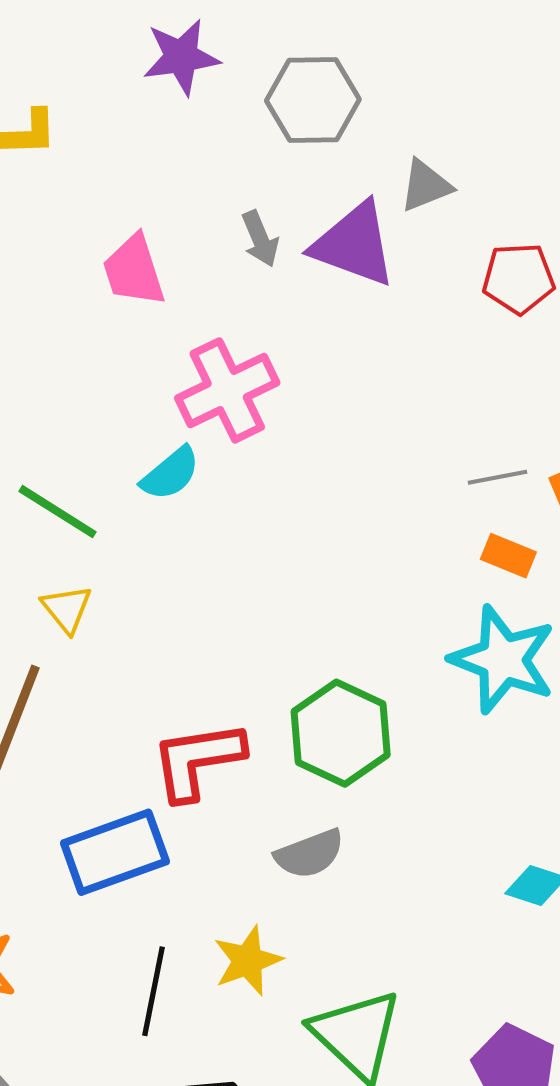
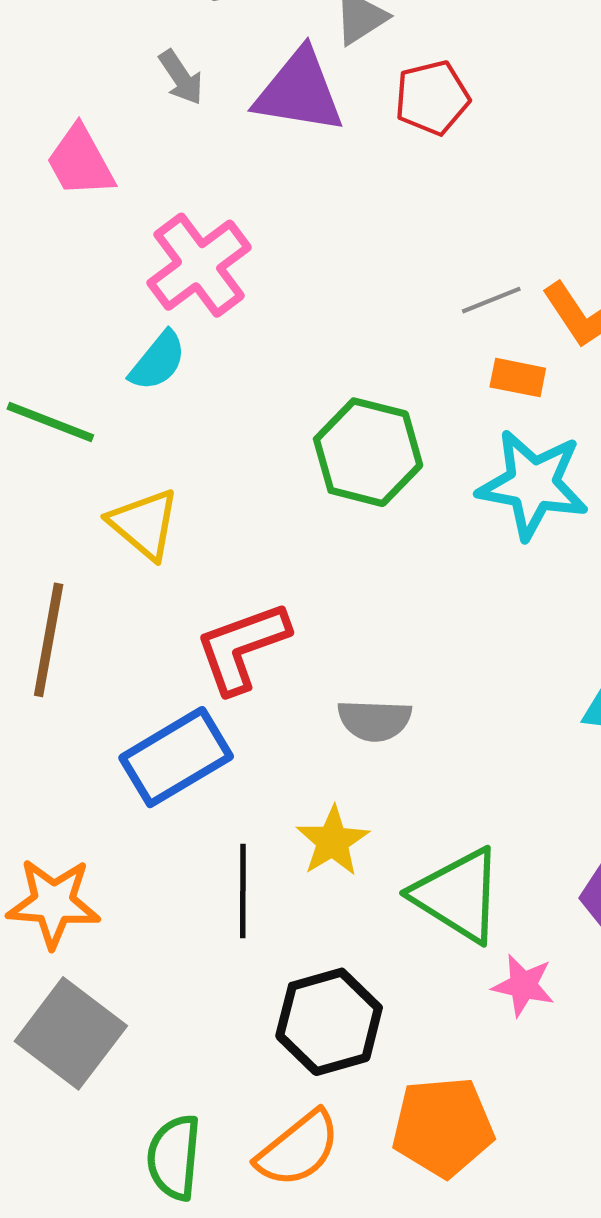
gray arrow: (260, 239) -> (181, 77), moved
red pentagon: (519, 278) -> (432, 98), moved
yellow triangle: (67, 609) -> (144, 524), moved, size x1.4
green hexagon: (341, 733) -> (368, 452), moved
gray semicircle: (310, 854) -> (374, 720), turned 34

